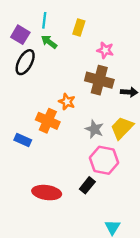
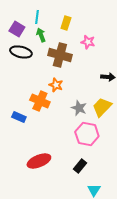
green arrow: (49, 42) -> (41, 35), turned 32
black ellipse: (25, 62) -> (21, 52), turned 75
brown cross: (99, 80) -> (60, 55), moved
black rectangle: (87, 185) -> (80, 166), moved
red ellipse: (47, 193) -> (39, 161), turned -30

